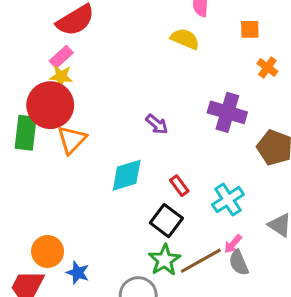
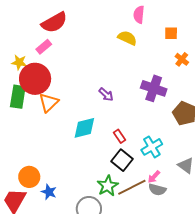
yellow star: (61, 76) -> (19, 62), moved
black square: (166, 221) -> (122, 160), moved
gray semicircle: (239, 263) -> (157, 190), turned -54

